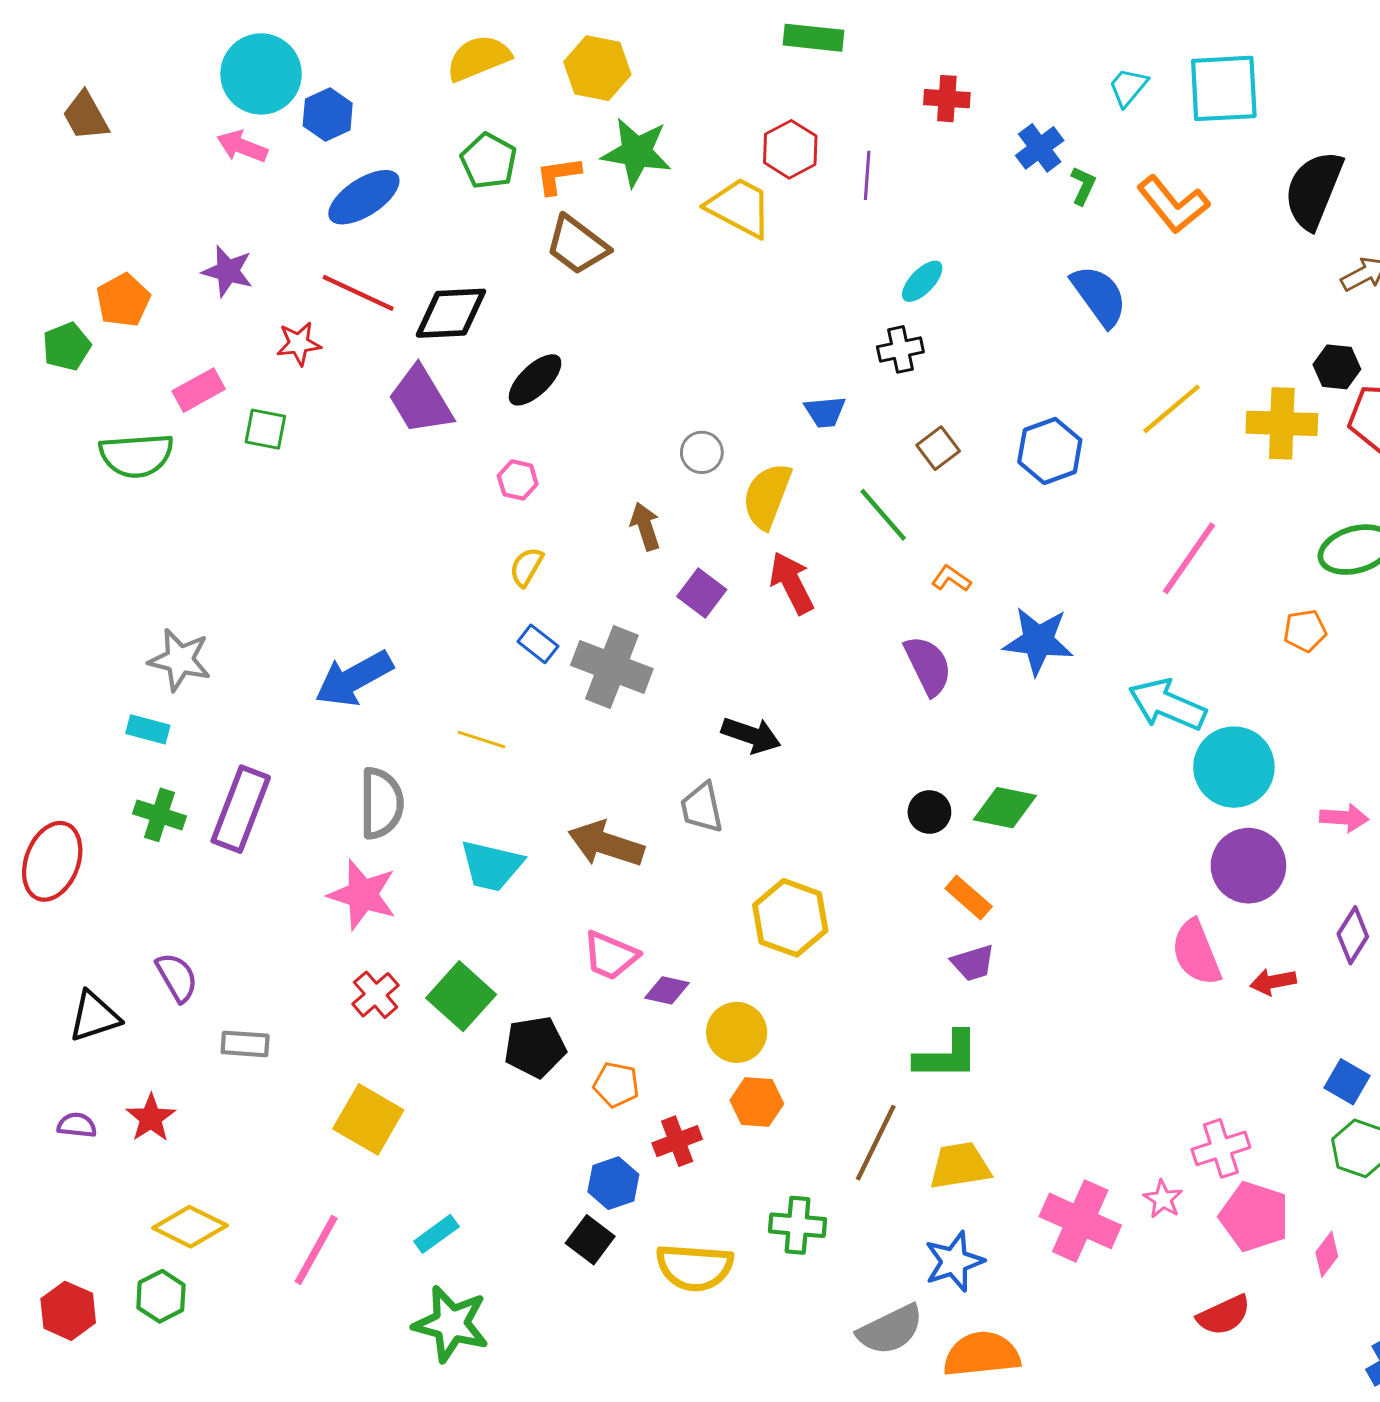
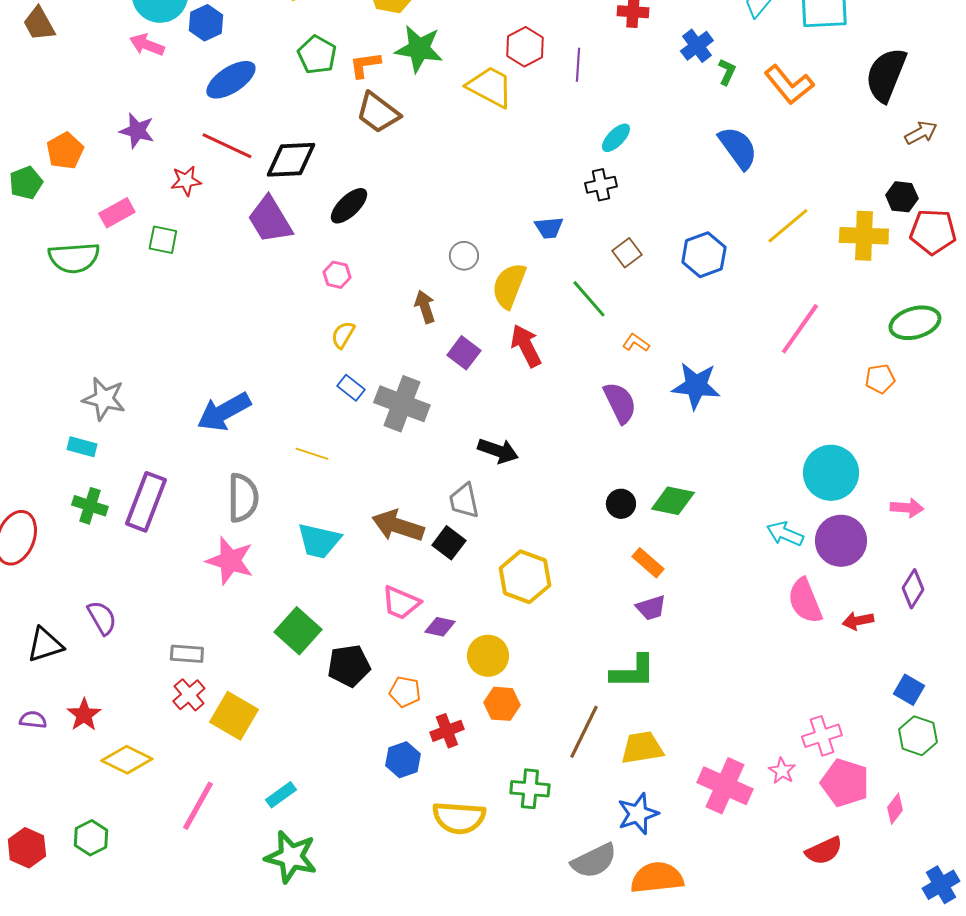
cyan arrow: (1167, 705) -> (785, 534), moved, size x0.7
red cross: (376, 995) -> (189, 695), moved
gray rectangle: (245, 1044) -> (187, 654), moved
yellow diamond: (190, 1227) -> (127, 760), moved
black square: (590, 1240) -> (449, 543), moved

